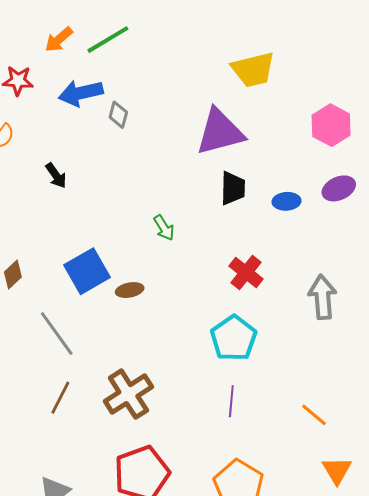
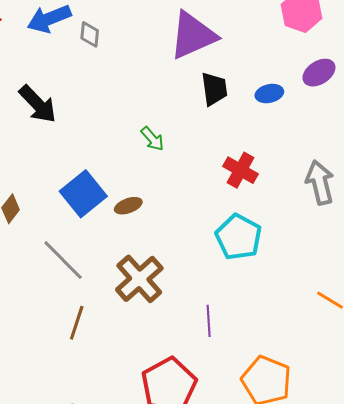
black arrow: (56, 175) -> (38, 104), size x1.6
brown cross: (128, 394) -> (139, 279), moved
purple line: (231, 401) -> (209, 321), moved

